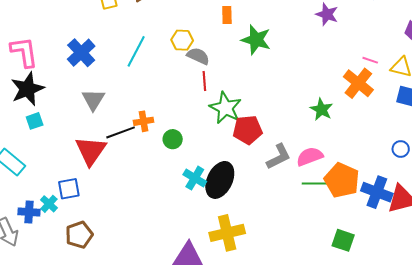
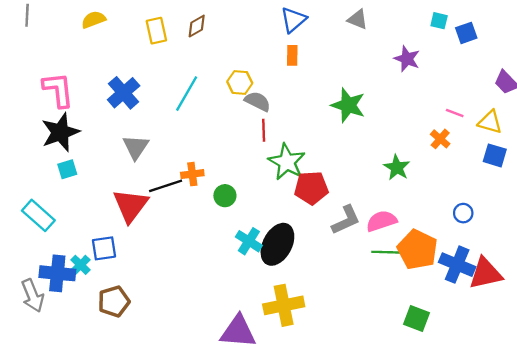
green star: (256, 40) -> (348, 105), moved
orange cross: (358, 83) -> (440, 139), size x0.6
blue circle: (401, 149) -> (463, 213), moved
blue cross: (29, 212) -> (57, 273), size x1.4

